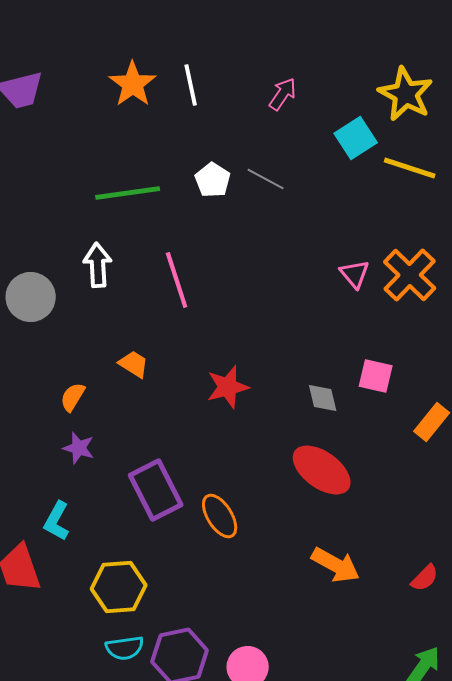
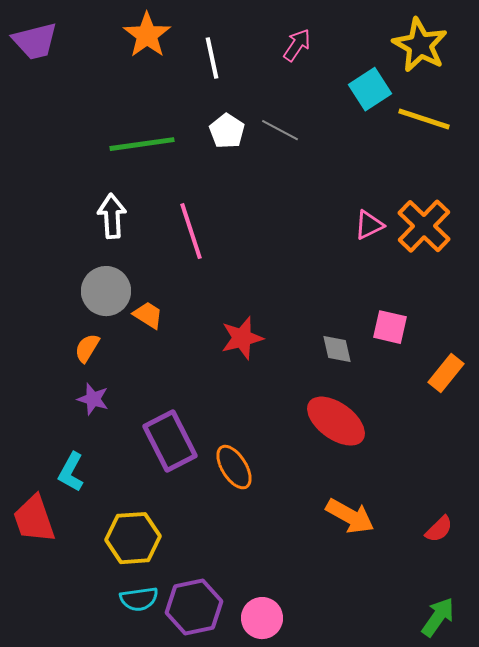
white line: (191, 85) -> (212, 58), moved
pink triangle: (355, 274) -> (369, 225), turned 44
gray circle: (31, 297) -> (106, 291), moved

